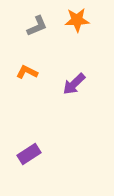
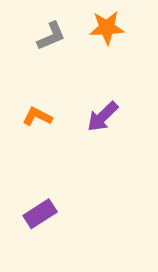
orange L-shape: (27, 72) -> (37, 117), moved

